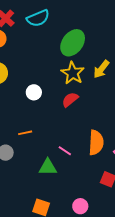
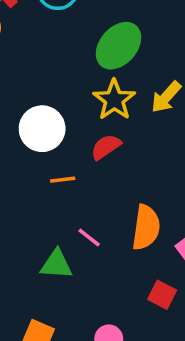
white circle: (34, 92) -> (42, 129), size x1.6
orange line: (25, 133) -> (63, 180), moved

